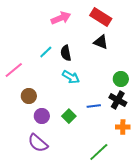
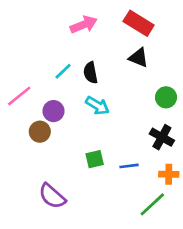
green circle: (121, 79) -> (166, 97), moved
blue line: (94, 106) -> (129, 166), moved
purple circle: (42, 116) -> (54, 111), moved
green square: (69, 116) -> (95, 159), turned 32
green line: (99, 152) -> (152, 204), moved

